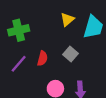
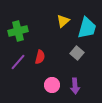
gray square: (71, 54) -> (77, 53), moved

